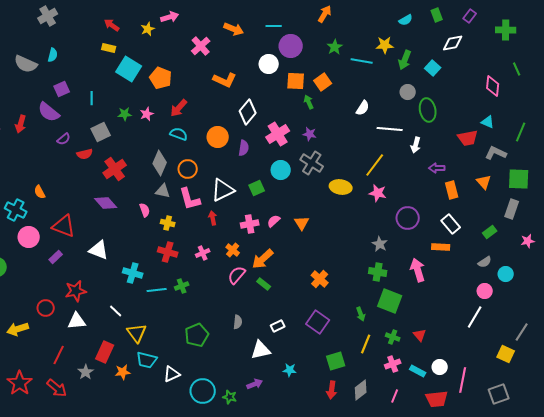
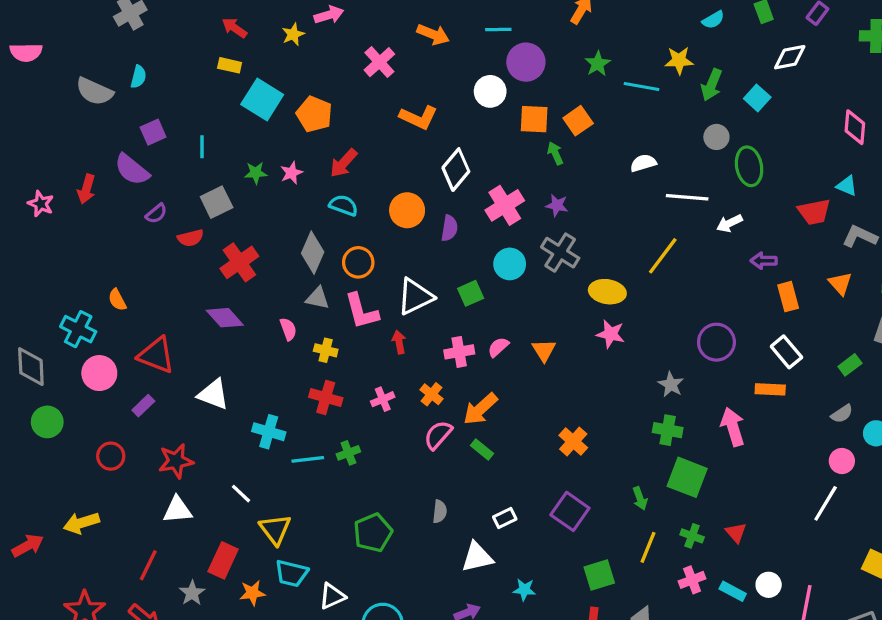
white semicircle: (363, 108) -> (643, 163), turned -140
white arrow: (416, 145) -> (729, 223), turned 49
pink star: (378, 193) -> (611, 334), moved
red circle: (46, 308) -> (111, 456), moved

